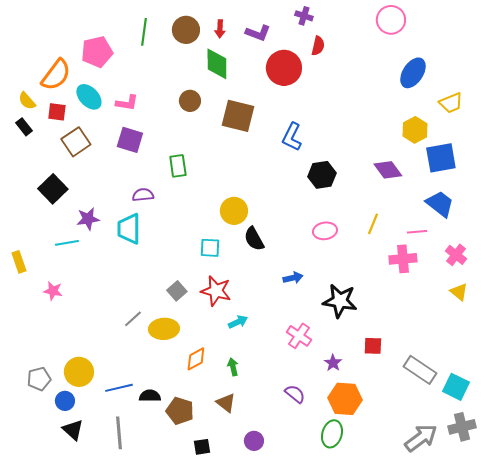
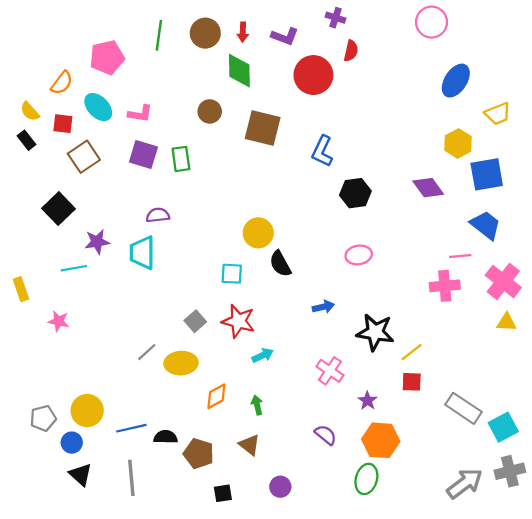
orange semicircle: (56, 75) -> (62, 83), size x0.7
green rectangle: (178, 166) -> (181, 159), moved
yellow line: (373, 224) -> (412, 352), moved, turned 30
pink cross: (456, 255) -> (503, 281), size x1.5
yellow triangle: (459, 292) -> (507, 322), turned -36
cyan square: (456, 387) -> (503, 427), turned 36

